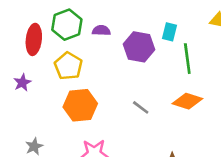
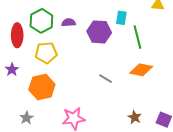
yellow pentagon: (68, 66) -> (46, 53), turned -30
orange hexagon: (80, 105) -> (42, 87), moved

